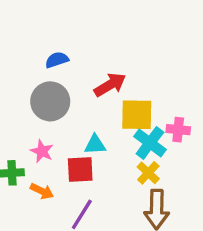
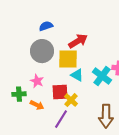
yellow square: (137, 115) -> (68, 59), moved
cyan triangle: (95, 145) -> (77, 75), moved, turned 32
yellow cross: (148, 173) -> (71, 100), moved

